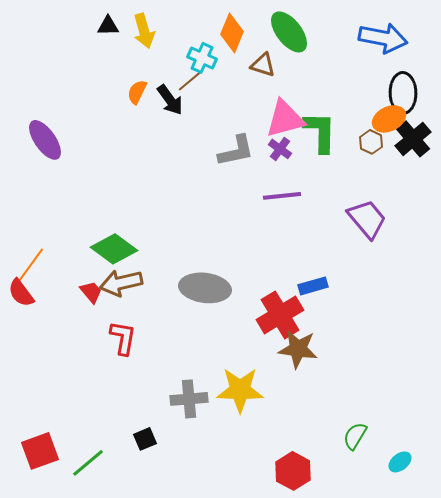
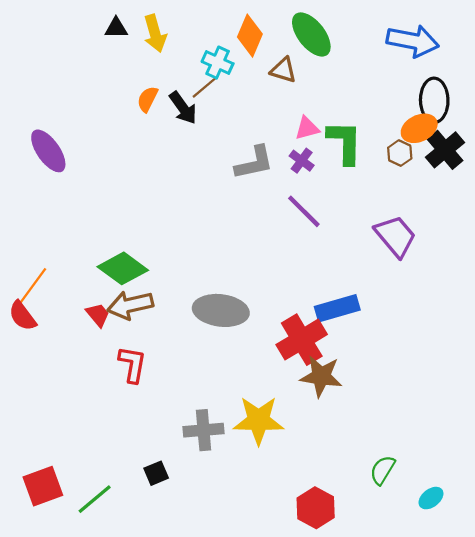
pink triangle: (285, 119) -> (307, 128), size x0.6
purple line: (282, 196) -> (304, 211), turned 51
blue rectangle: (313, 286) -> (337, 308), size x1.4

